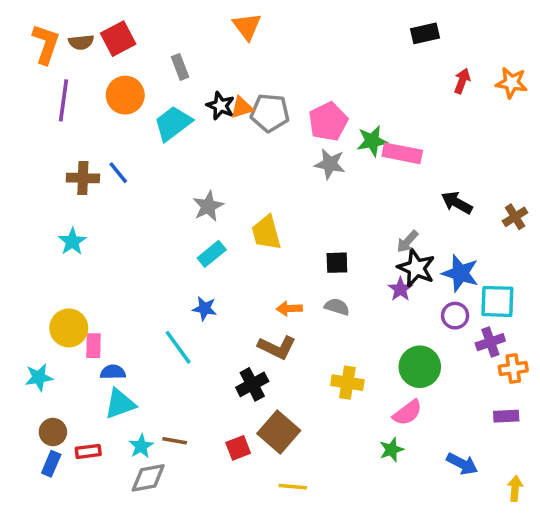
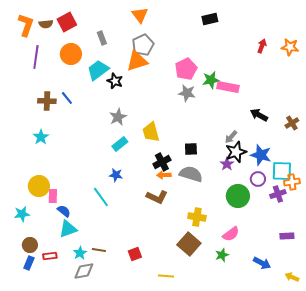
black rectangle: (425, 33) -> (210, 19), moved
black star: (220, 106) -> (115, 81), moved
orange triangle: (242, 107) -> (137, 61), size x1.6
gray pentagon: (270, 113) -> (143, 45), moved, turned -30
black star: (416, 268) -> (236, 152), turned 30
gray semicircle: (337, 307) -> (191, 174), size x1.6
green circle: (420, 367) -> (238, 196), moved
orange cross: (513, 369) -> (292, 182), moved
blue semicircle: (113, 372) -> (64, 211), turned 40
black cross: (252, 384) -> (162, 162), moved
brown square: (279, 432) -> (189, 244), moved
yellow arrow: (515, 488) -> (292, 277), turned -72

